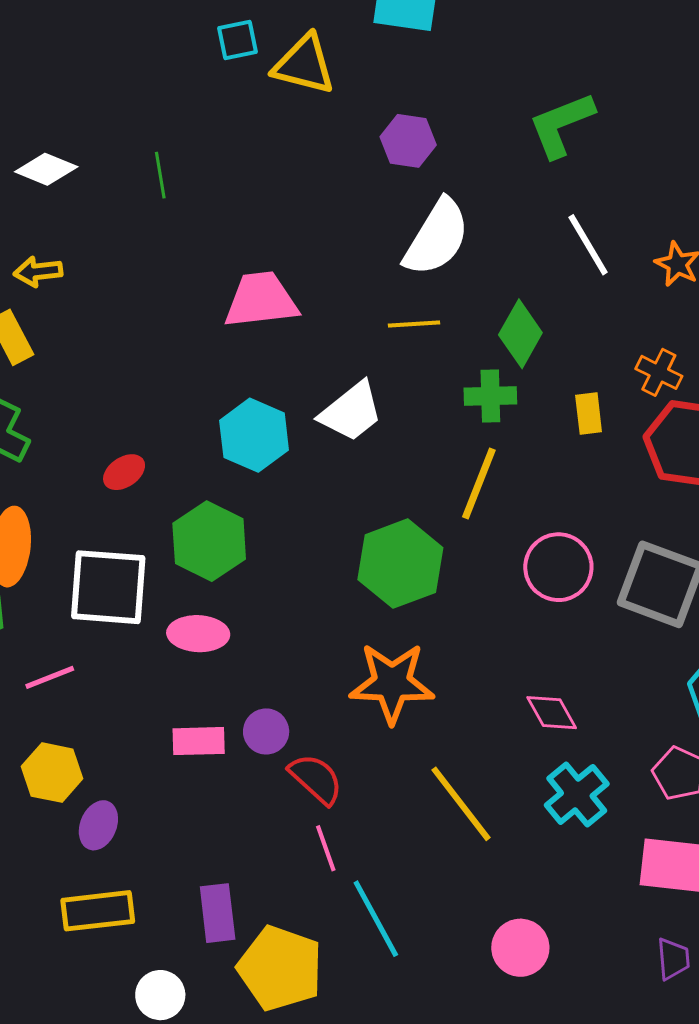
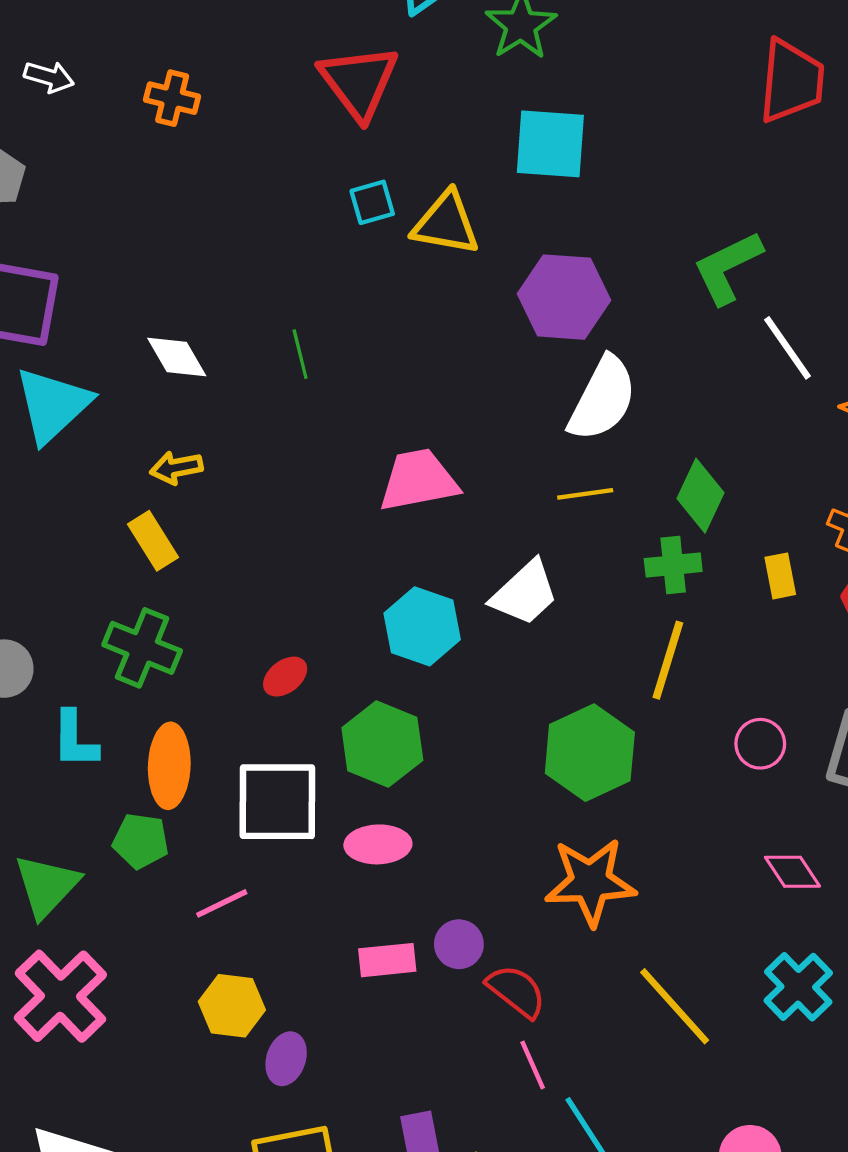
purple hexagon: (408, 141) -> (564, 297), size x1.5
white diamond: (46, 169) -> (177, 357), turned 42
white line: (588, 245) -> (788, 348), moved
pink circle: (558, 567) -> (760, 744), size x0.7
pink diamond: (552, 713) -> (792, 872), moved

